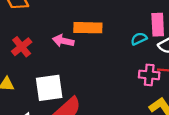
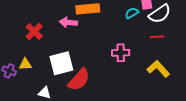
pink cross: (149, 75) -> (121, 53), moved

